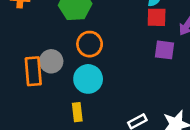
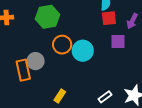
cyan circle: (88, 79) -> (83, 51), moved
yellow rectangle: (77, 112) -> (60, 96), turned 48

